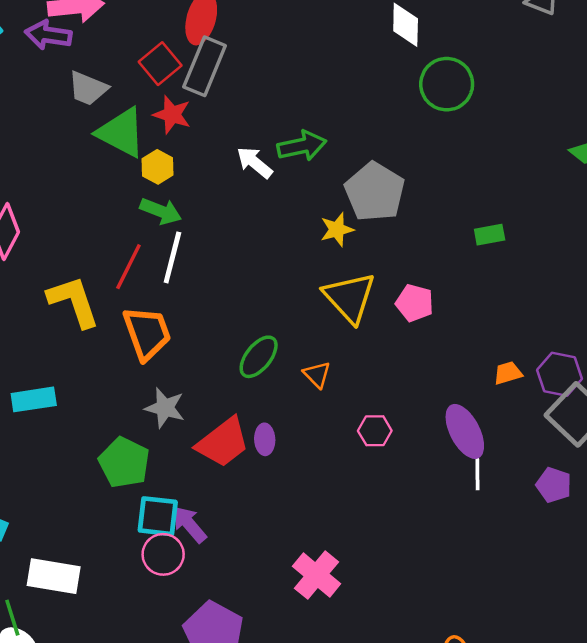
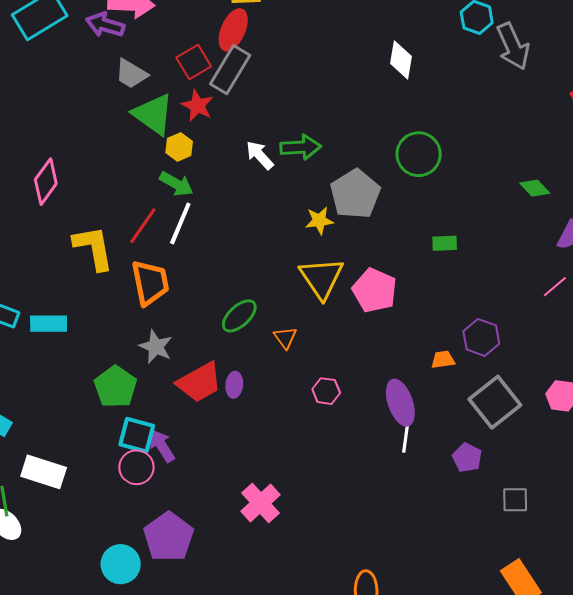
green circle: (447, 84) -> (419, 154), moved
pink pentagon: (415, 303) -> (375, 290), size x1.4
purple hexagon: (559, 374) -> (481, 337), moved

